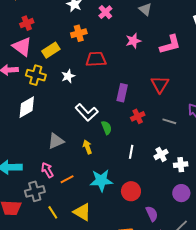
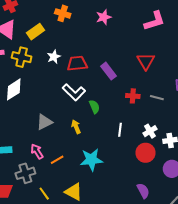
orange cross: (79, 33) -> (63, 13), turned 35
pink star: (133, 41) -> (104, 17), moved
red trapezoid: (96, 59) -> (77, 63), moved
purple rectangle: (122, 93) -> (109, 71), turned -48
red cross: (138, 116) -> (133, 96), moved, turned 32
red circle: (131, 191) -> (145, 153), moved

